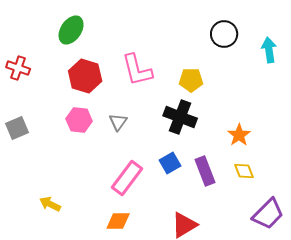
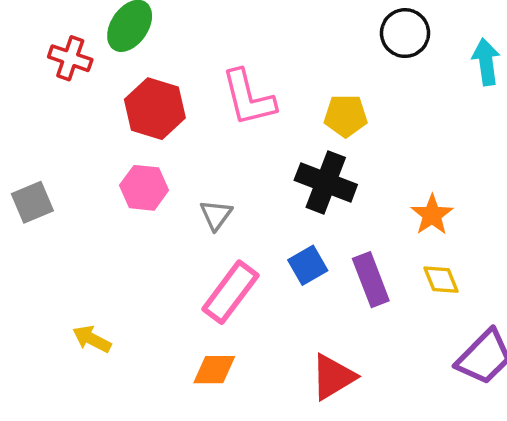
red cross: (18, 68) -> (70, 58), moved
gray triangle: (118, 122) -> (216, 215), moved

